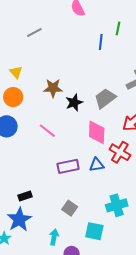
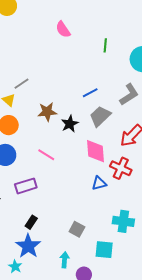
gray line: (34, 33) -> (21, 84), moved
blue line: (101, 42) -> (90, 93), moved, turned 63
purple rectangle: (68, 166) -> (26, 186), moved
black rectangle: (25, 196) -> (31, 222), turned -32
cyan cross: (117, 205) -> (123, 221), turned 30

